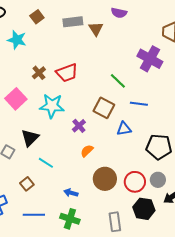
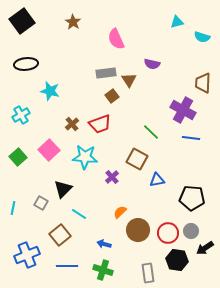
brown square: (37, 17) -> (112, 96), moved
blue line: (139, 104) -> (191, 138), moved
orange semicircle: (87, 151) -> (120, 212), moved
brown square: (27, 184) -> (60, 235), size x1.5

